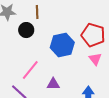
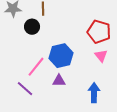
blue hexagon: (62, 45) -> (61, 56), moved

